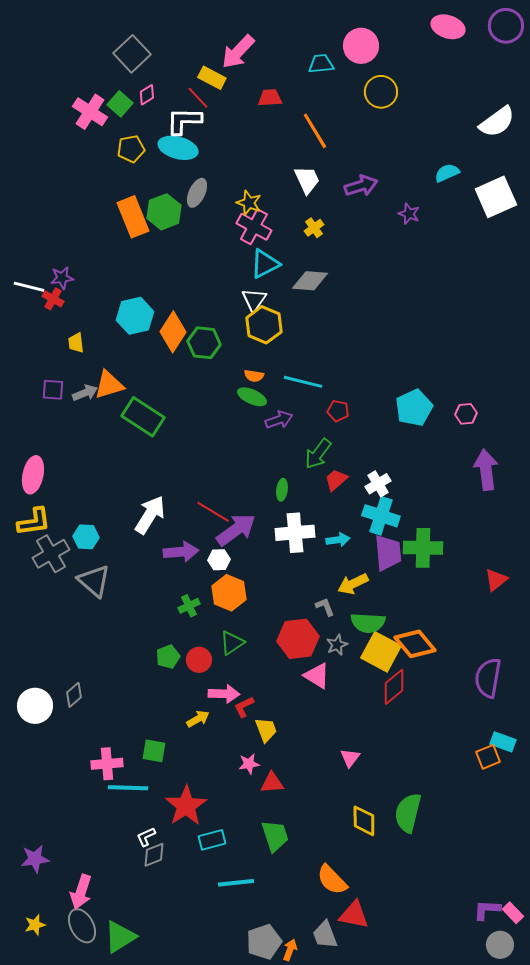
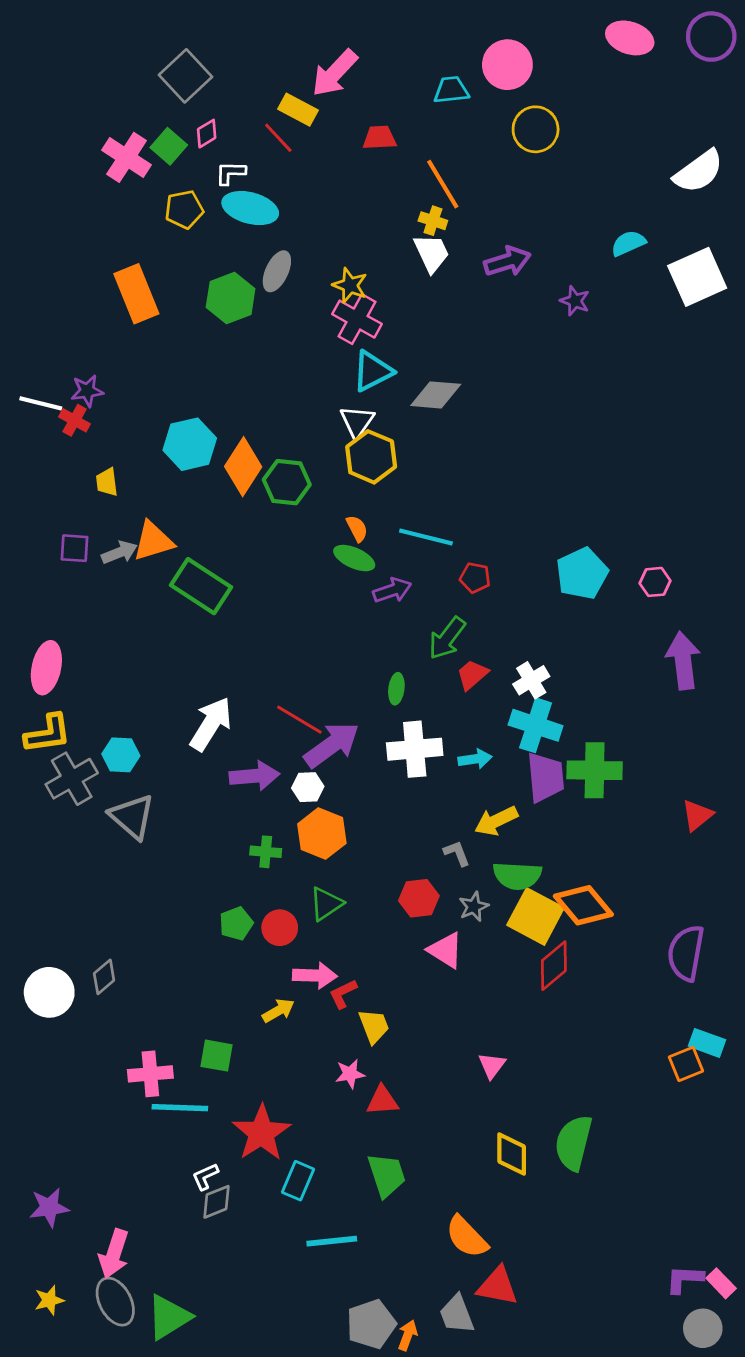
white L-shape: (184, 121) -> (231, 173), moved, size x0.6
orange rectangle: (133, 217) -> (136, 294), moved
yellow cross: (314, 228) -> (433, 221), moved, turned -36
orange semicircle: (254, 376) -> (357, 529), turned -126
green cross: (189, 606) -> (266, 852), turned 30
red hexagon: (298, 639) -> (419, 898), size x0.7
cyan rectangle: (212, 840) -> (298, 1181), turned -52

